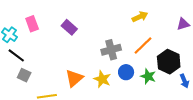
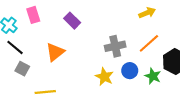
orange triangle: (74, 78) -> (55, 52), moved

